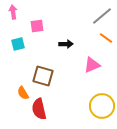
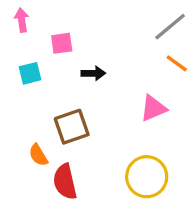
black arrow: (66, 44) -> (93, 73), moved
brown square: (43, 76) -> (72, 127), turned -35
yellow circle: (102, 106) -> (147, 177), moved

